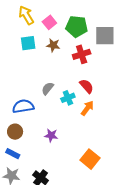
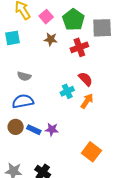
green pentagon: (77, 26) -> (73, 20), turned 30
cyan square: (28, 43) -> (12, 38), moved
gray semicircle: (48, 88) -> (24, 76), moved, turned -112
blue rectangle: (13, 154) -> (34, 130), moved

